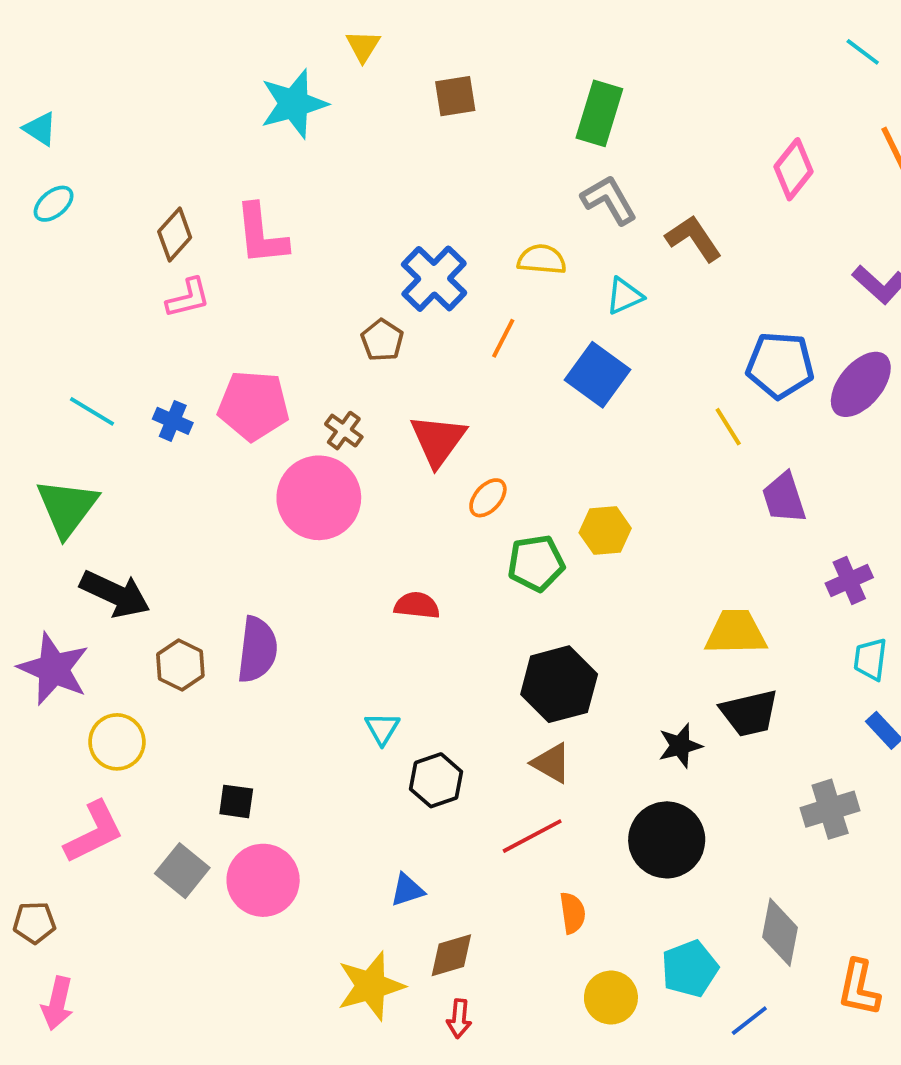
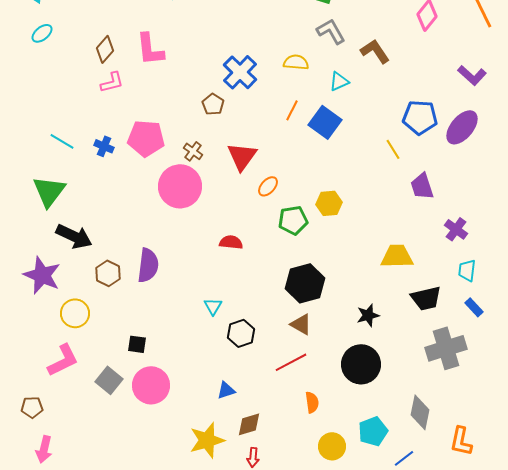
orange line: (503, 338) -> (292, 110), moved
purple cross: (849, 580) -> (456, 229), turned -30
black trapezoid: (749, 713) -> (426, 298), moved
gray cross: (830, 809) -> (446, 348), size x1.4

